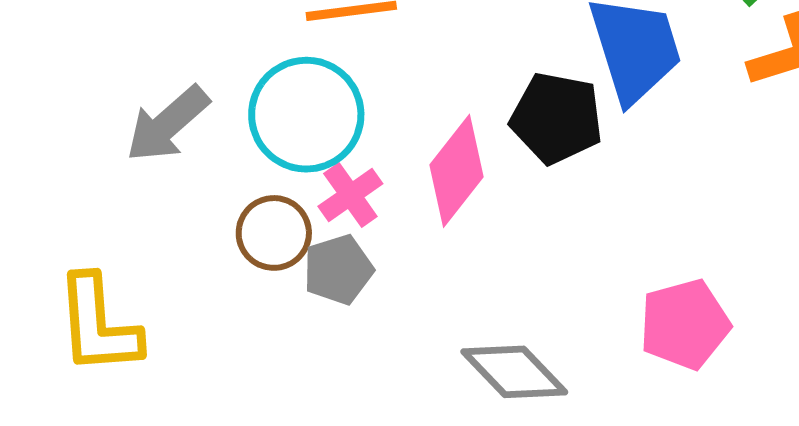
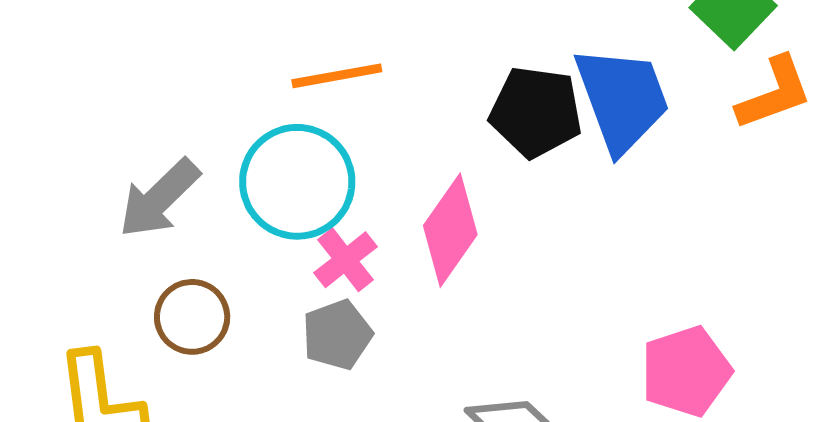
black pentagon: (557, 118) -> (536, 112), moved
brown circle: (274, 233) -> (192, 317), moved

